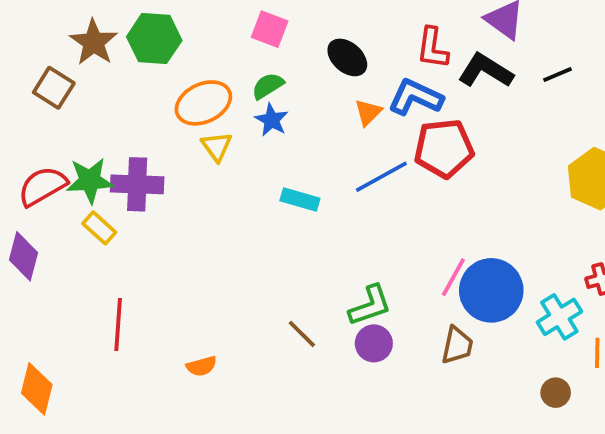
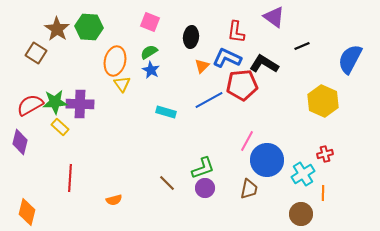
black ellipse: (347, 57) -> (191, 37), turned 55
black L-shape: (486, 71) -> (264, 64), moved
orange ellipse: (203, 103) -> (115, 61), turned -52
pink line: (453, 277) -> (247, 141), moved
brown circle: (556, 393) -> (301, 214), size x1.5

